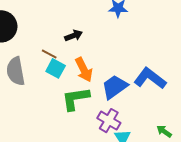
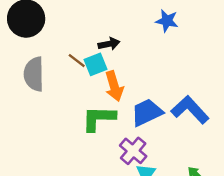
cyan square: (56, 68) -> (95, 64), moved, turned 30

